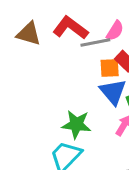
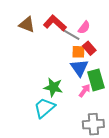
gray line: (95, 43) -> (70, 34), turned 36

